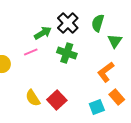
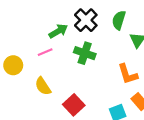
orange L-shape: (106, 72) -> (128, 74), turned -70
yellow semicircle: (33, 98) -> (43, 86), moved

